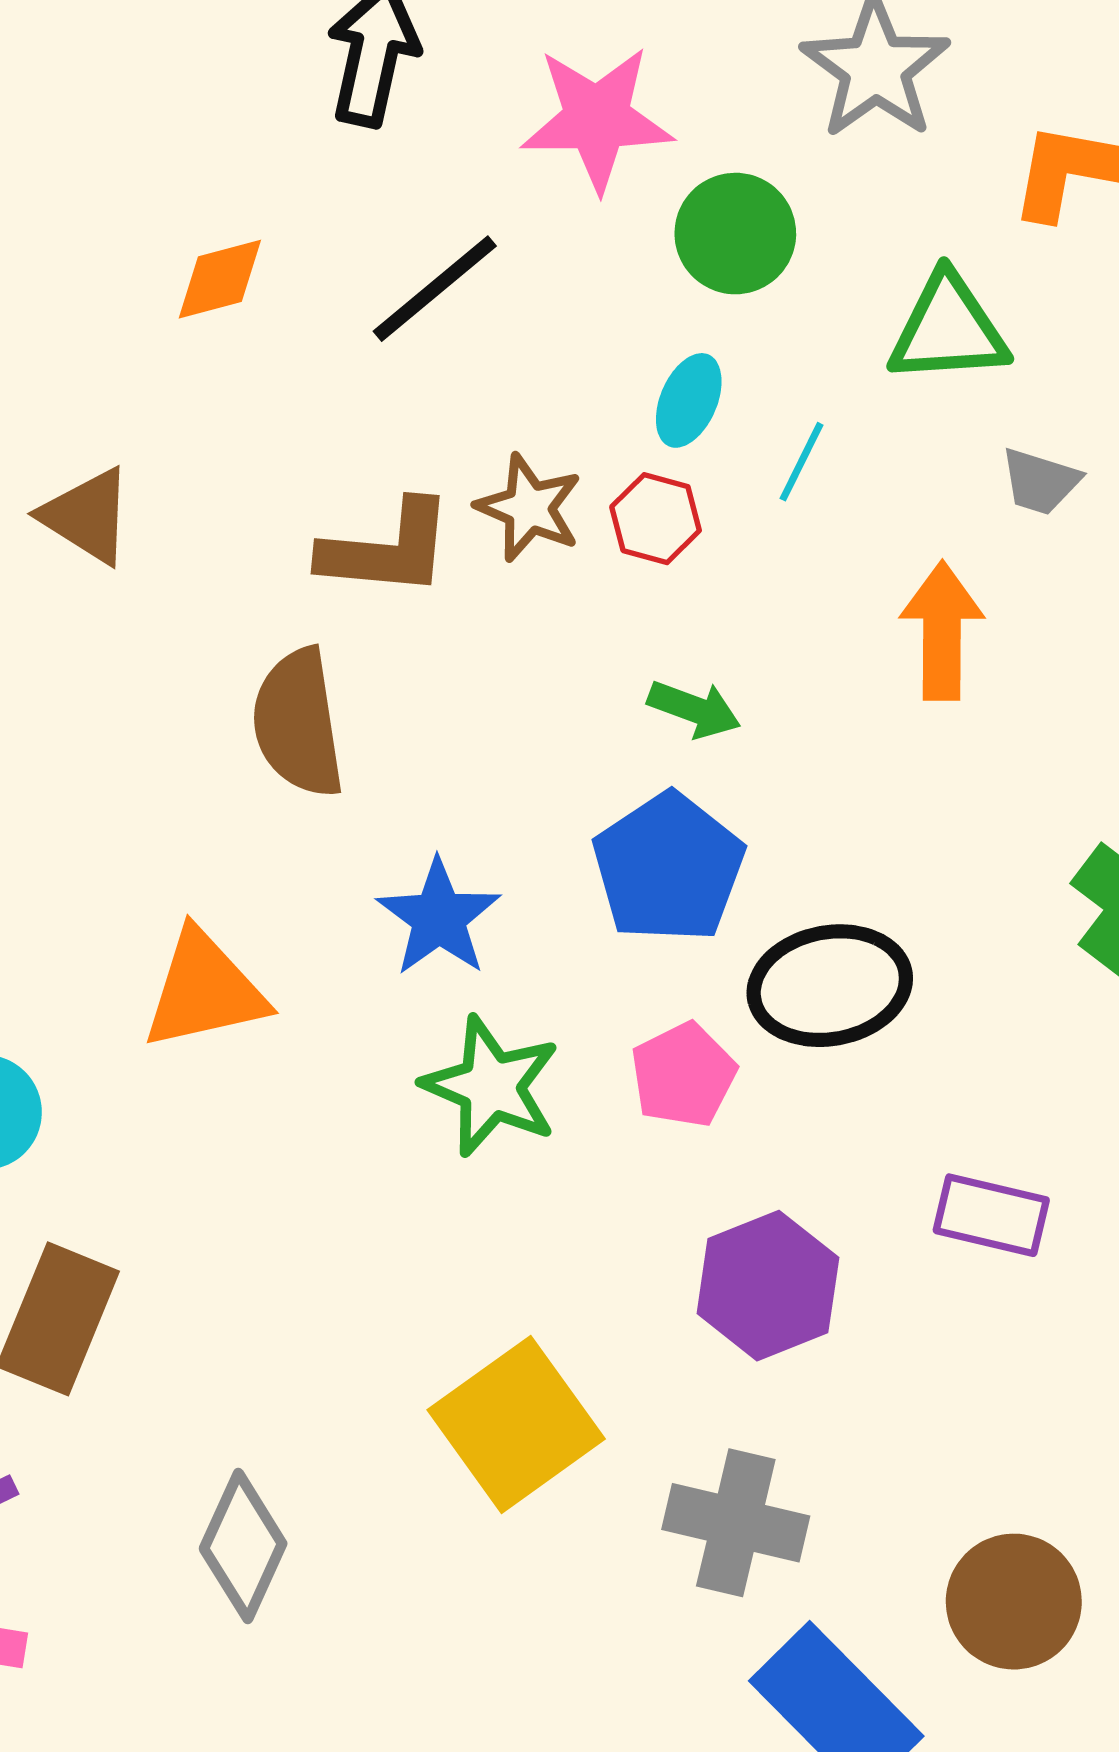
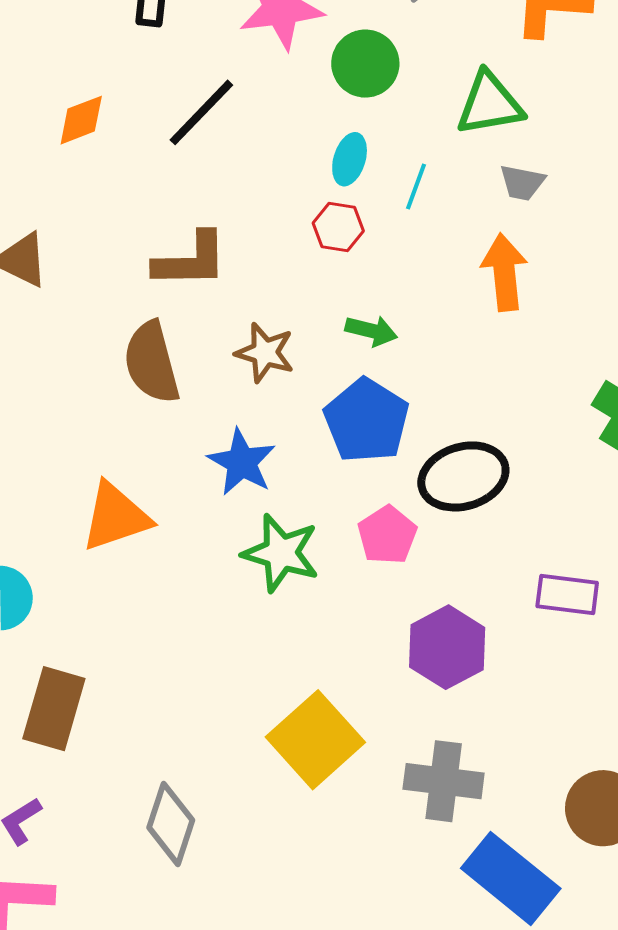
gray trapezoid: (1040, 481) -> (522, 183), moved
brown star: (529, 508) -> (265, 353), moved

